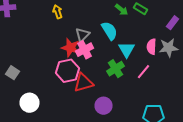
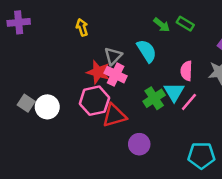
pink semicircle: (152, 47) -> (186, 71), moved
pink cross: (84, 50) -> (116, 75), turned -36
cyan triangle: (126, 50) -> (174, 92), moved
white circle: (30, 103) -> (47, 107), moved

